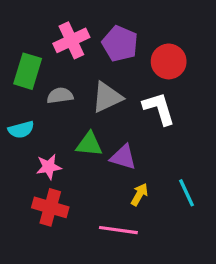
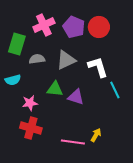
red circle: (169, 61) -> (99, 27), moved
cyan line: (186, 193) -> (115, 90), moved
yellow arrow: (139, 194) -> (96, 135), moved

